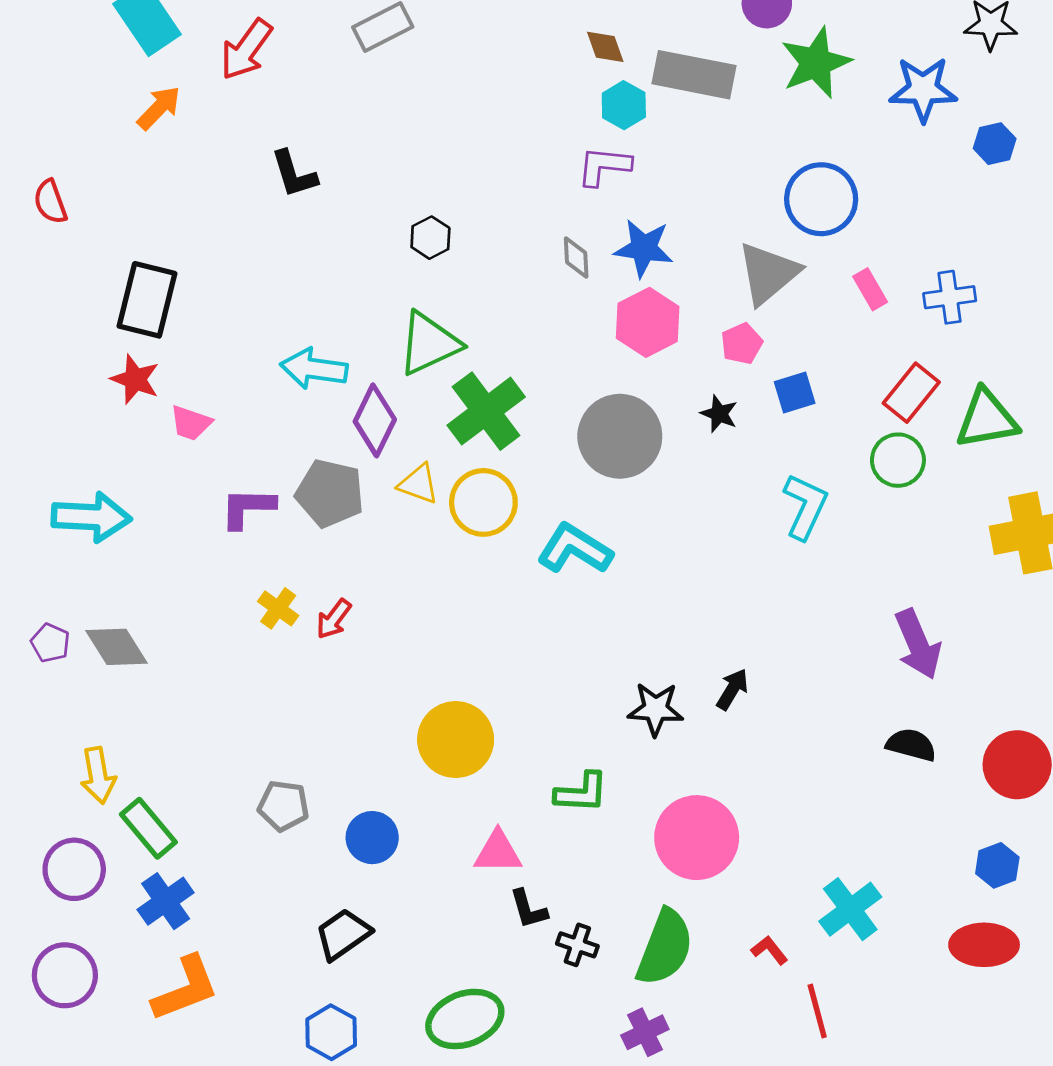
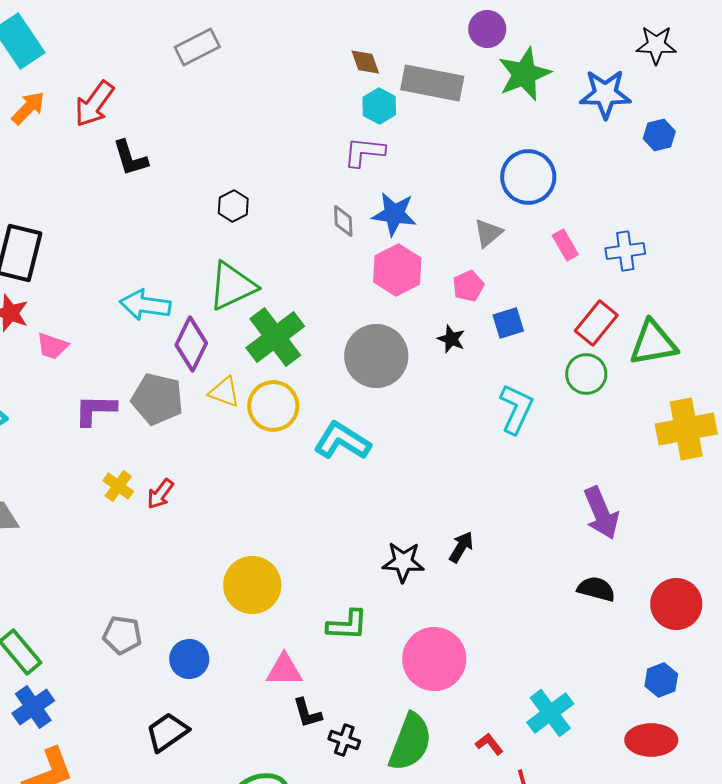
red arrow: (246, 50) -> (94, 104), moved
gray triangle: (768, 273) -> (488, 233), size x0.6

